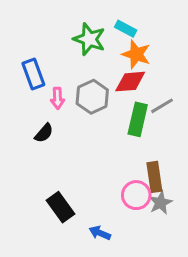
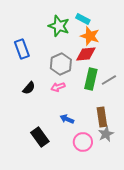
pink arrow: (58, 98) -> (58, 87), moved, turned 72
gray line: (162, 106) -> (109, 80), moved
pink circle: (136, 195) -> (83, 142), moved
blue arrow: (100, 233) -> (67, 119), moved

